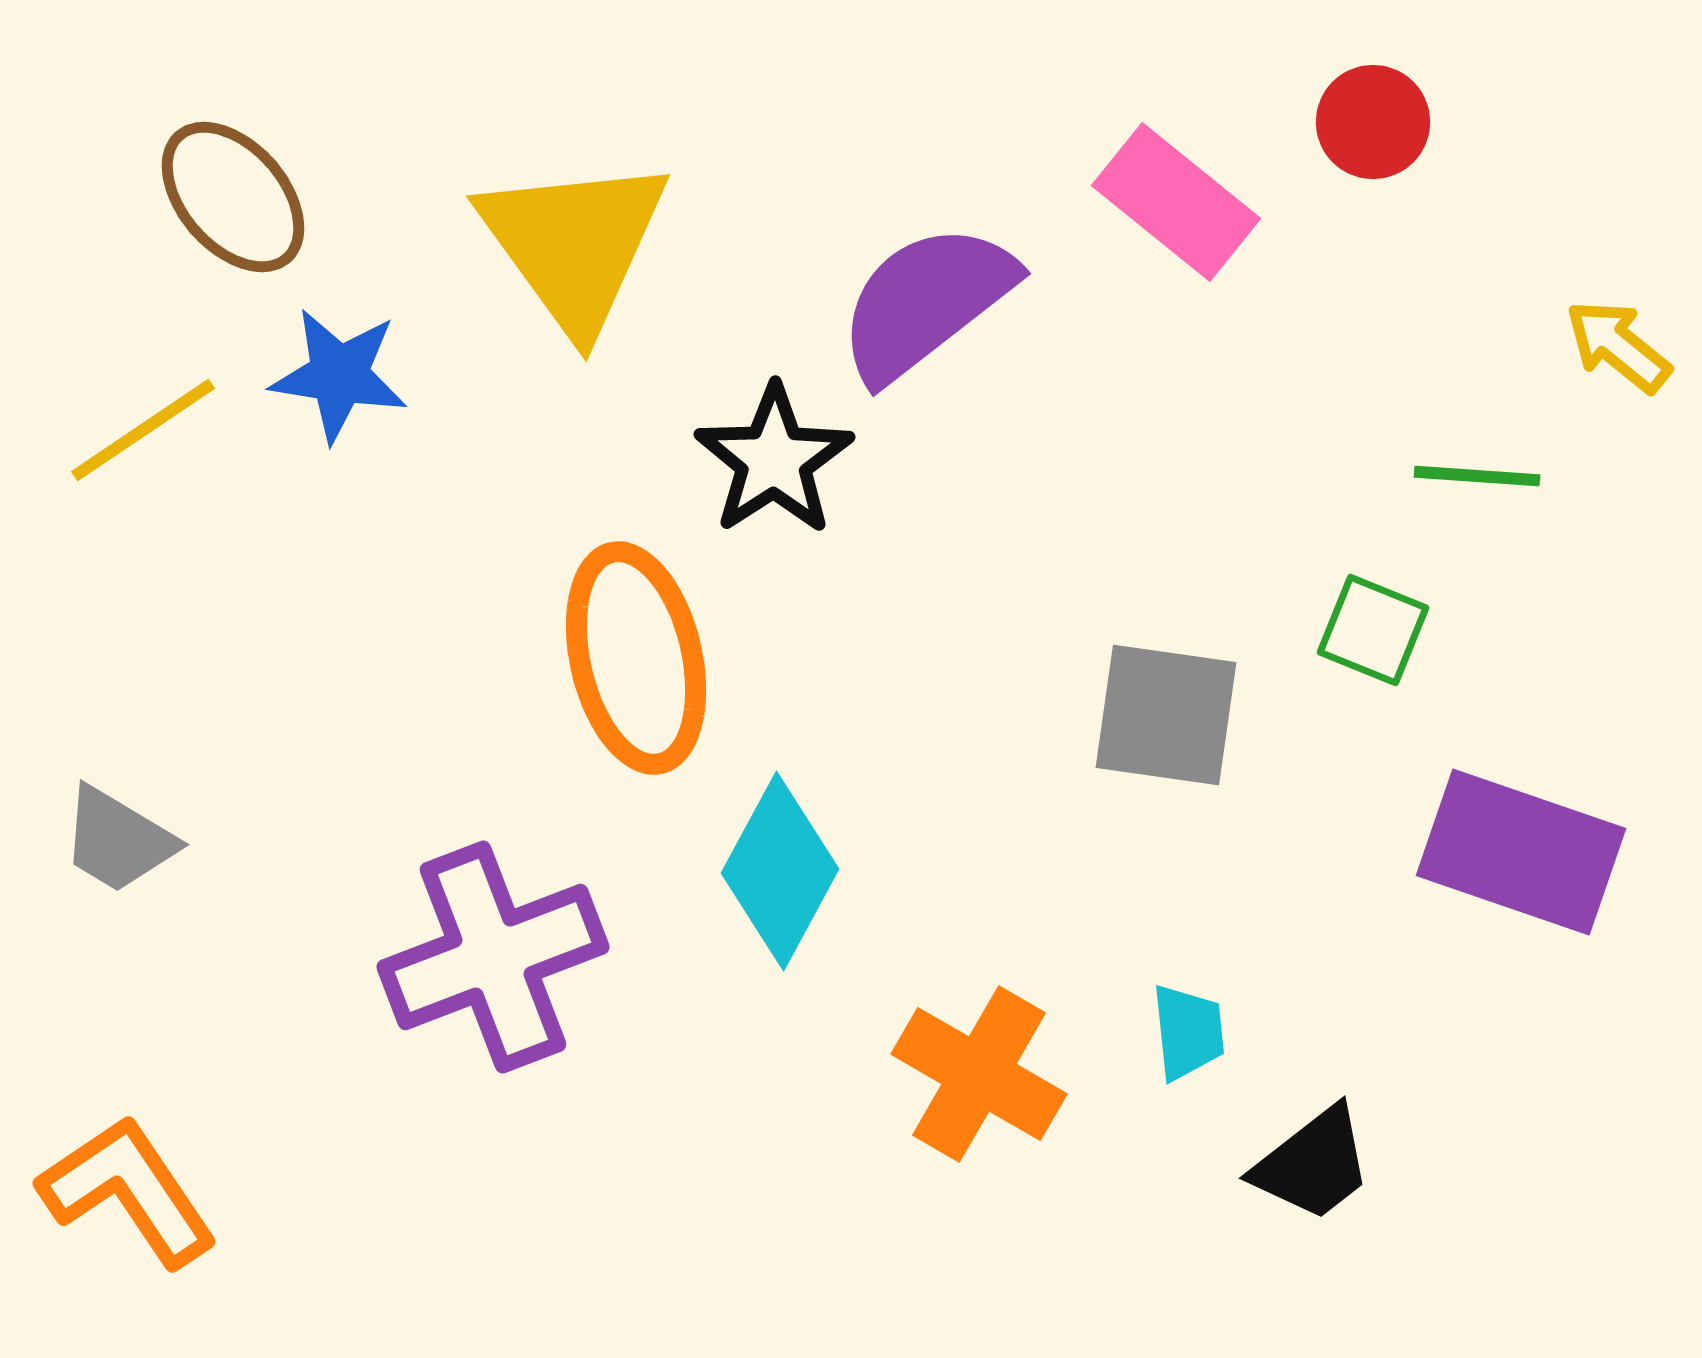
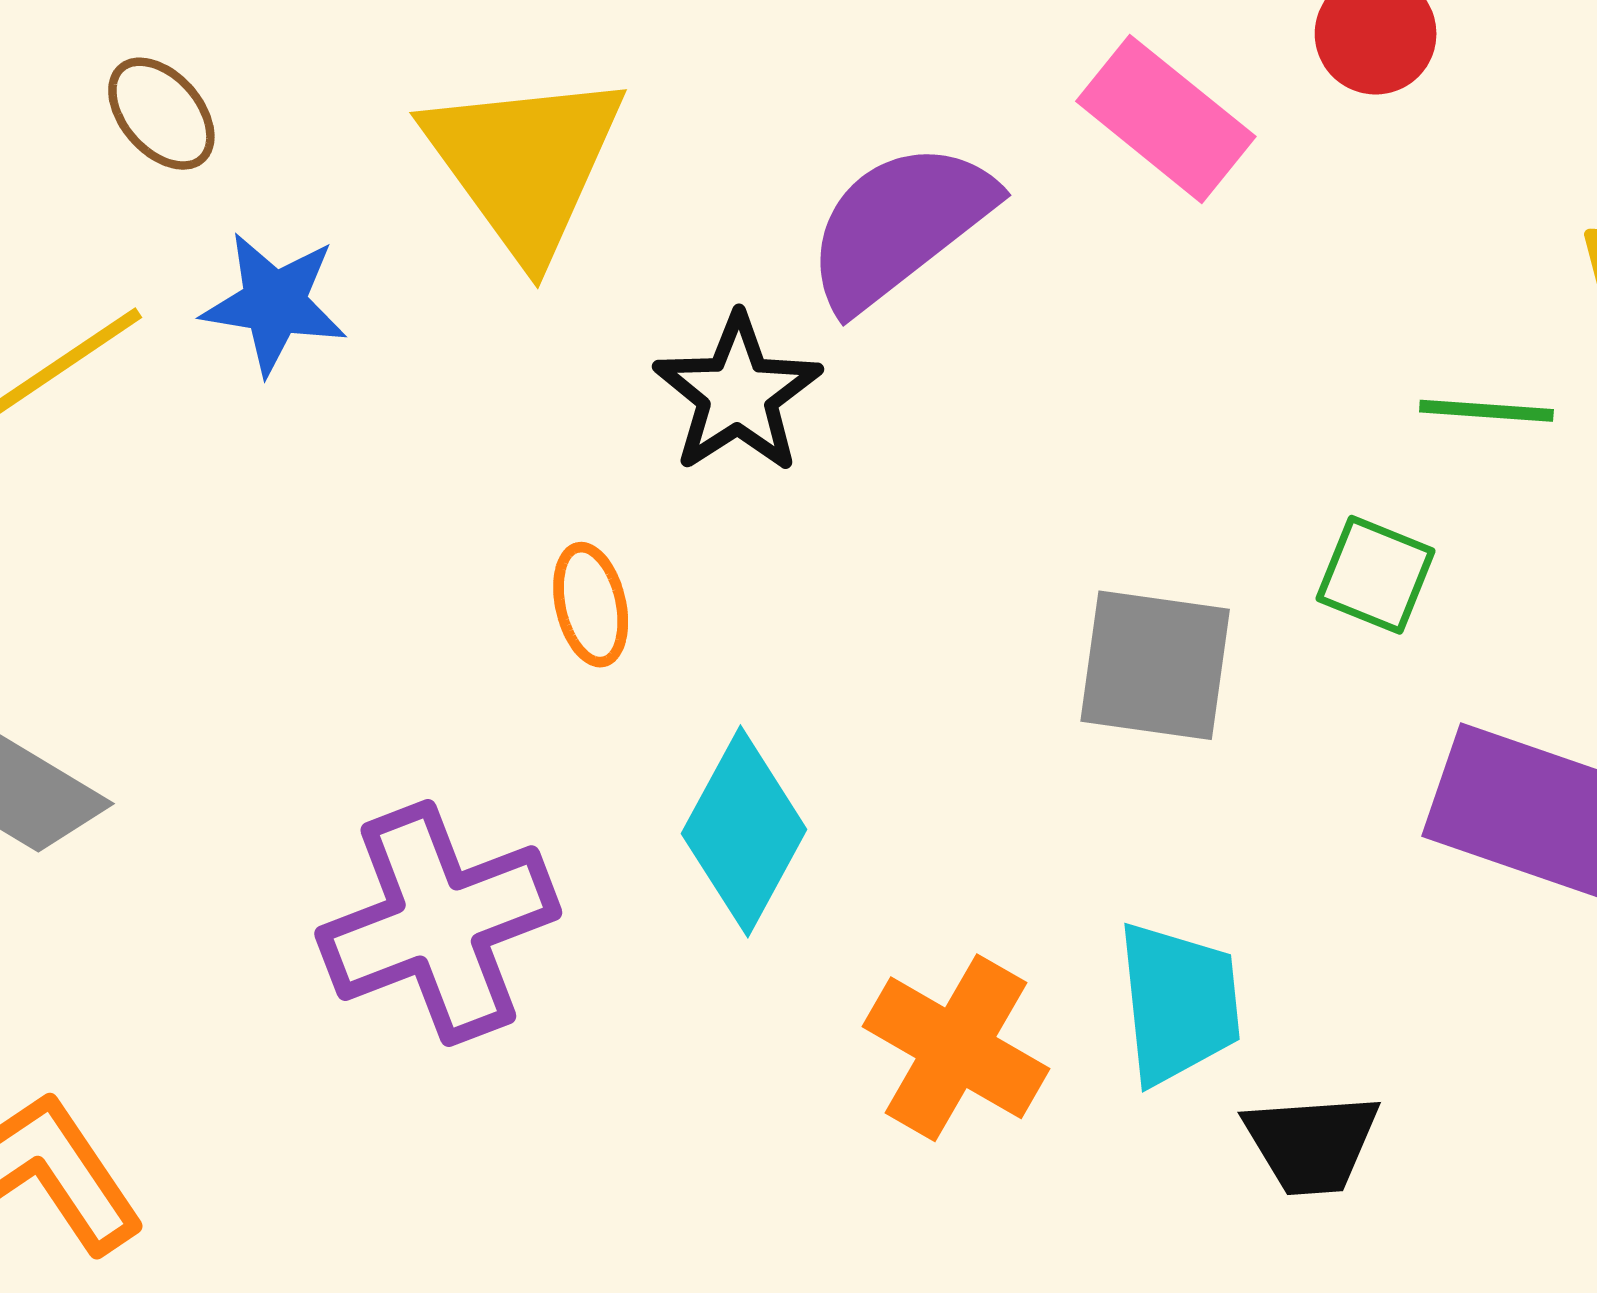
brown ellipse: (233, 197) -> (161, 114), size x0.7
orange ellipse: (636, 658) -> (591, 605), size x0.5
cyan trapezoid: (1188, 1032) -> (1179, 1003), size x1.6
black trapezoid: (1313, 1164) -> (1312, 1144), turned 34

